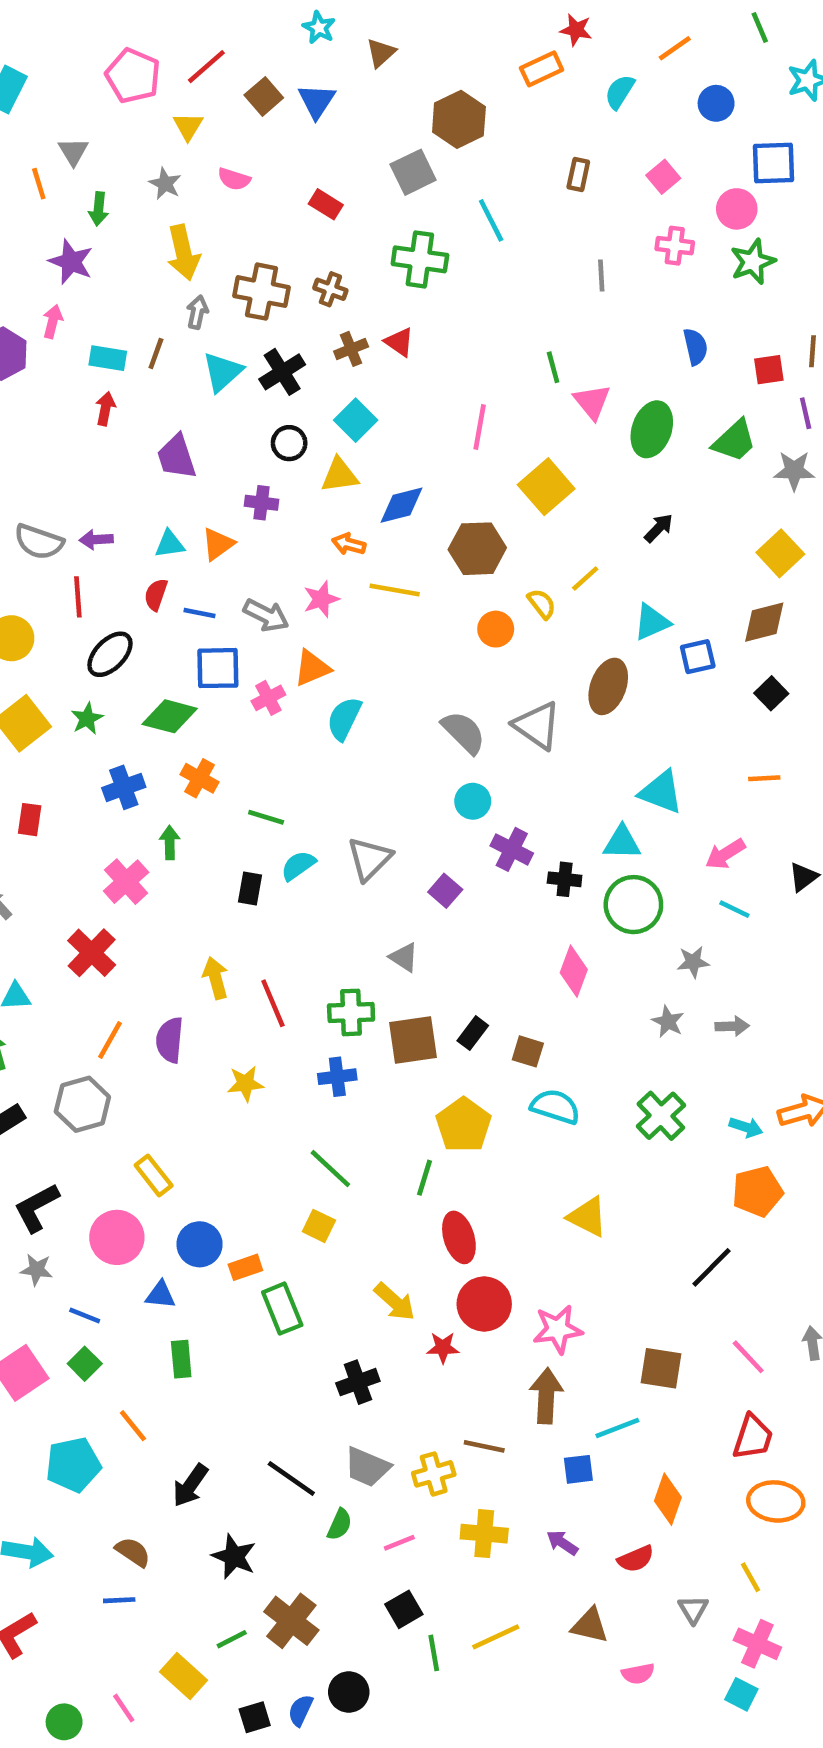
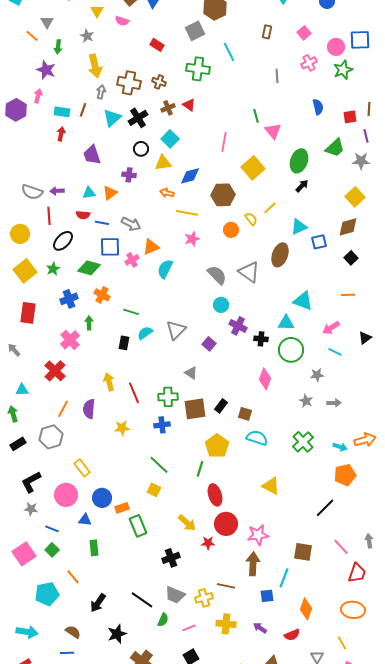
blue square: (773, 163) -> (360, 40), moved
pink semicircle: (234, 179) -> (122, 21), moved
orange line: (39, 184) -> (32, 36), turned -32
pink cross: (675, 246) -> (309, 63), turned -35
green ellipse: (652, 429) -> (299, 161), moved
red semicircle: (156, 595) -> (83, 215), turned -104
pink star: (321, 599) -> (192, 239), moved
red rectangle: (30, 820) -> (28, 313), size x1.5
cyan line: (617, 1428) -> (284, 578), turned -48
red trapezoid: (753, 1437) -> (357, 573), moved
black star: (234, 1557) -> (117, 634), turned 30

